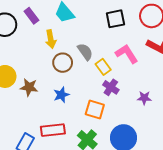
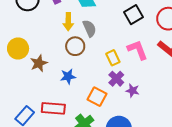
black square: (115, 19) -> (133, 15), turned -30
gray semicircle: (85, 52) -> (89, 28), moved
brown star: (29, 87) -> (39, 63), turned 30
purple star: (144, 98) -> (133, 91), moved

